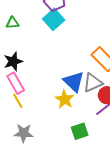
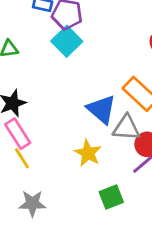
blue triangle: (74, 82) -> (101, 109), moved
gray triangle: (93, 83) -> (126, 128), turned 30

